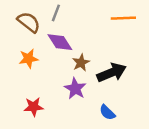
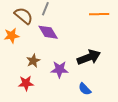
orange star: (28, 59) -> (12, 36), moved
brown star: (81, 63) -> (33, 61), moved
purple star: (75, 89) -> (60, 69), turned -30

